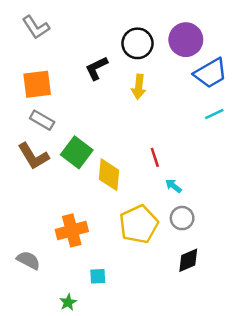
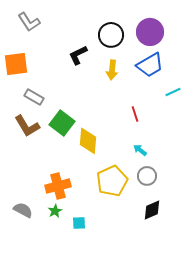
blue trapezoid: (211, 73) -> (150, 65), moved
orange square: (37, 84) -> (16, 64), moved
red line: (155, 157) -> (135, 114), moved
green star: (68, 302) -> (55, 211), moved

